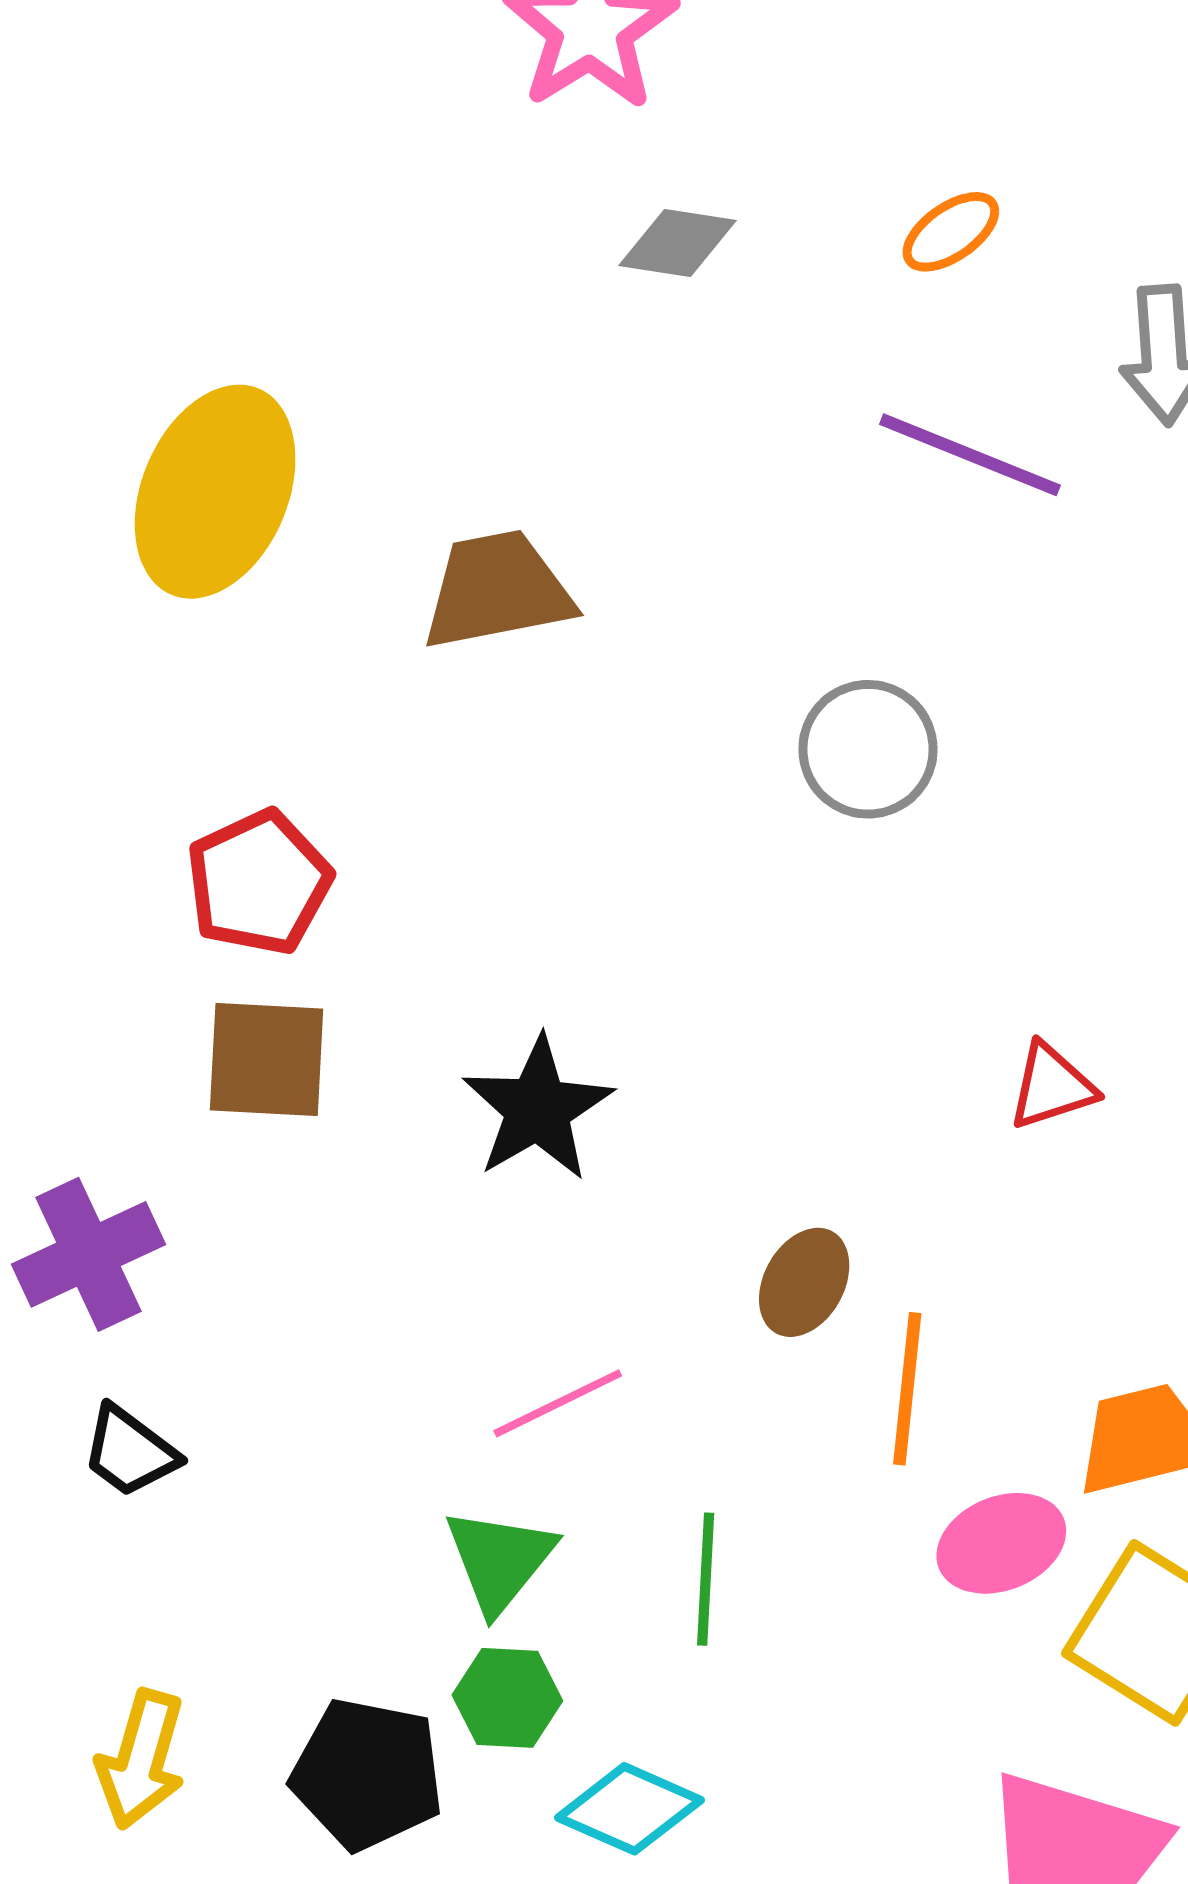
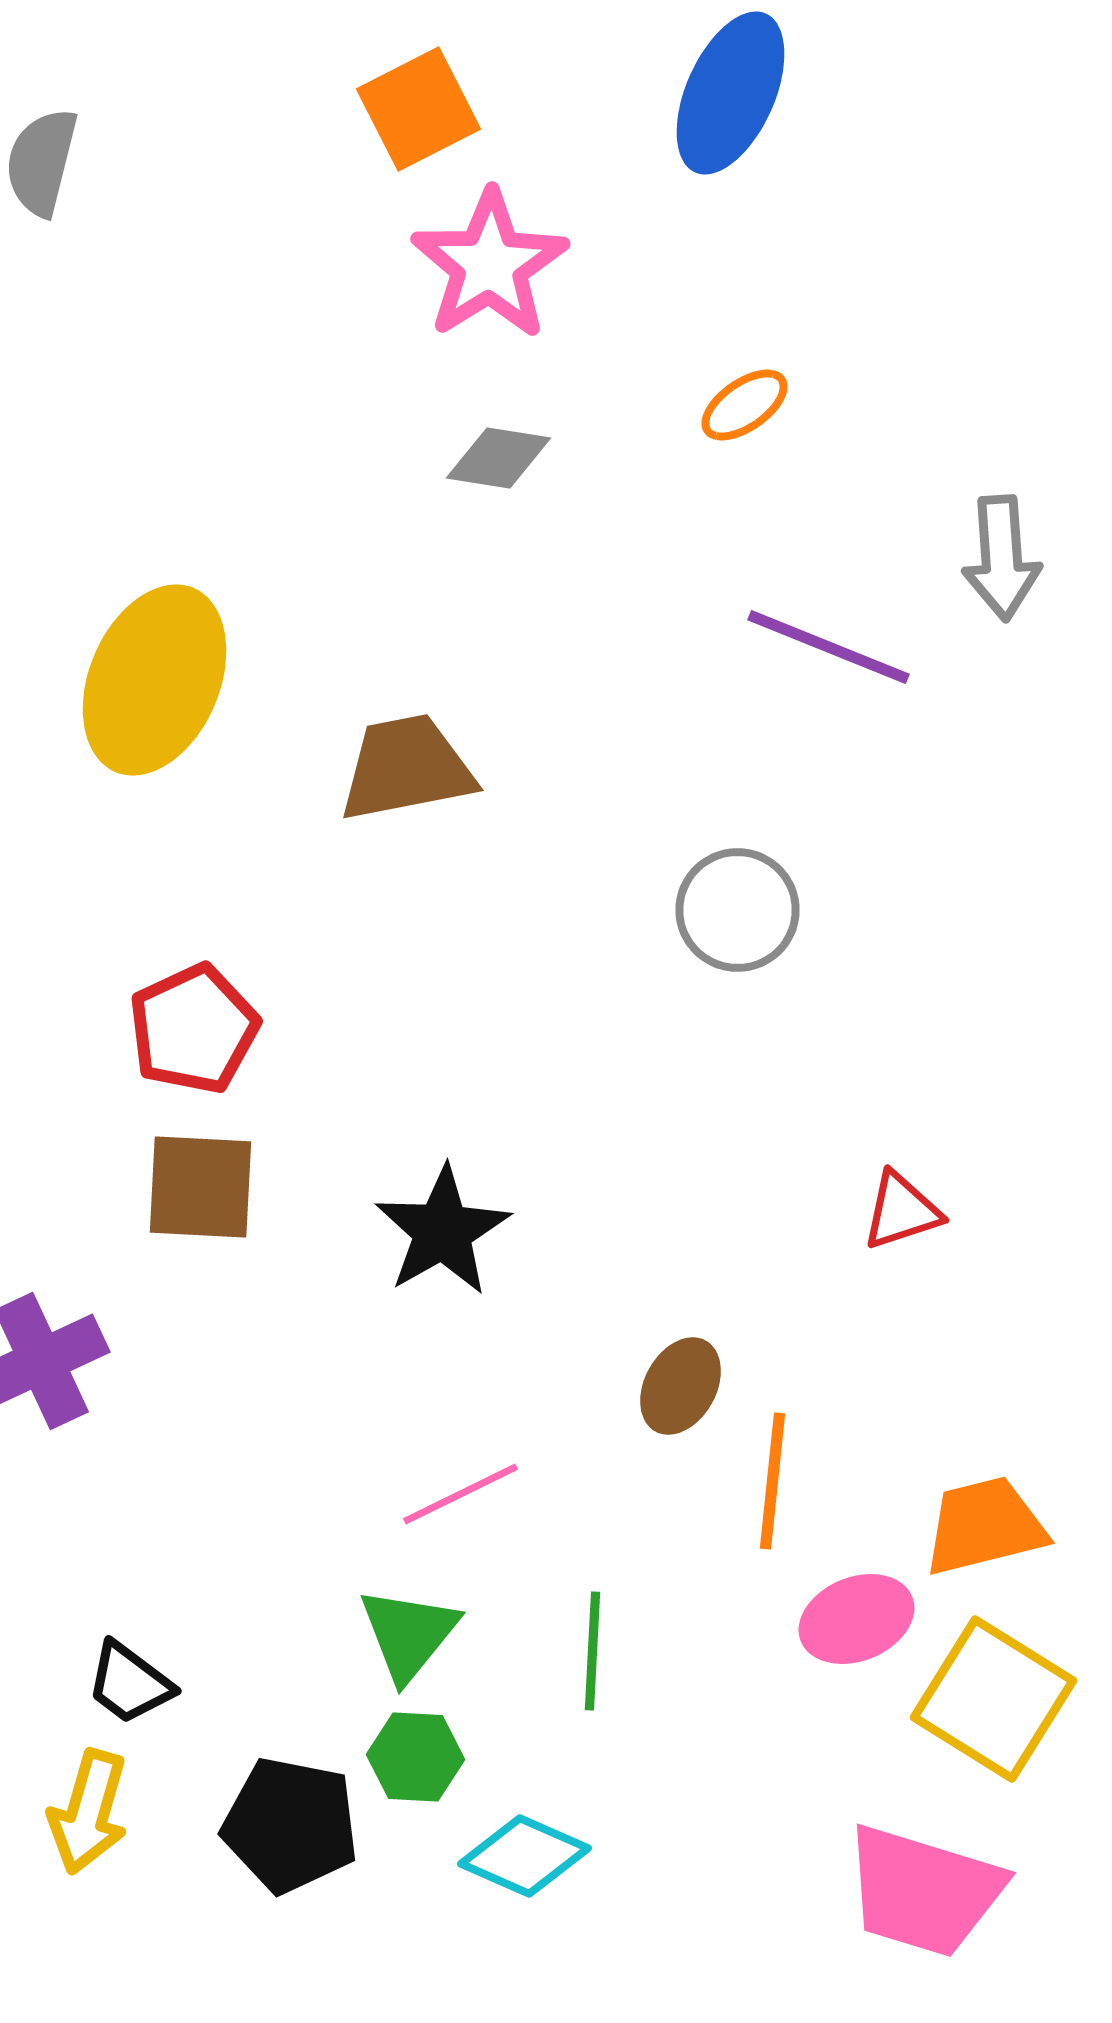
orange ellipse: (951, 232) -> (744, 405), moved
gray diamond: (678, 243) -> (498, 458), moved
black trapezoid: (130, 1451) -> (130, 1683), moved

